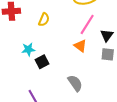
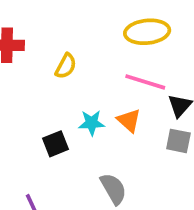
pink line: (87, 24) -> (145, 82), turned 70
cyan star: (28, 49) -> (92, 123), moved

